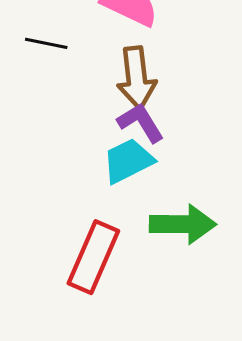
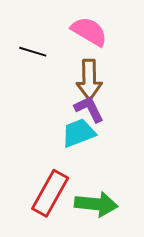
green arrow: (183, 224) -> (96, 204), moved

